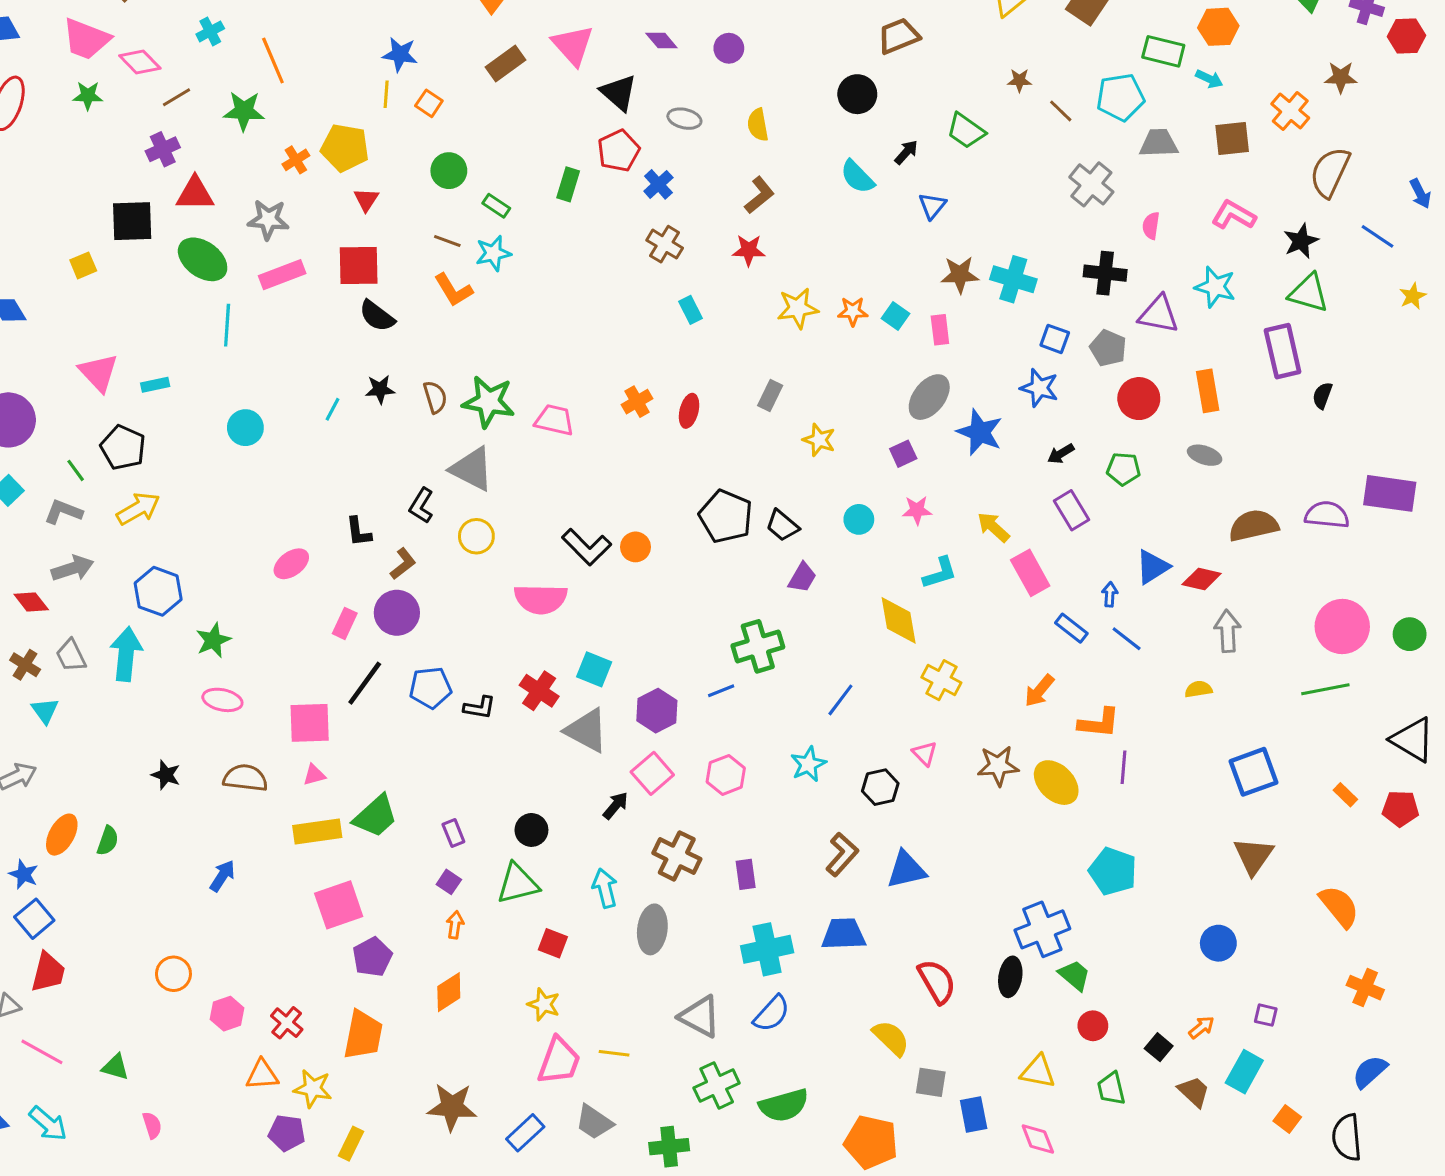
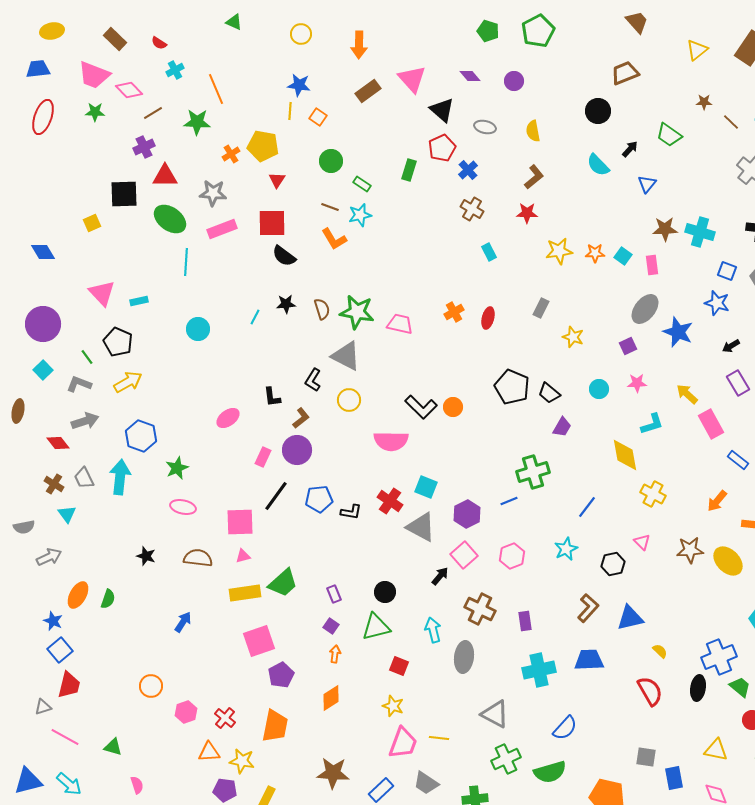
blue semicircle: (772, 1014) -> (565, 728), moved
yellow semicircle: (891, 1038) -> (660, 651), moved, size x0.6

